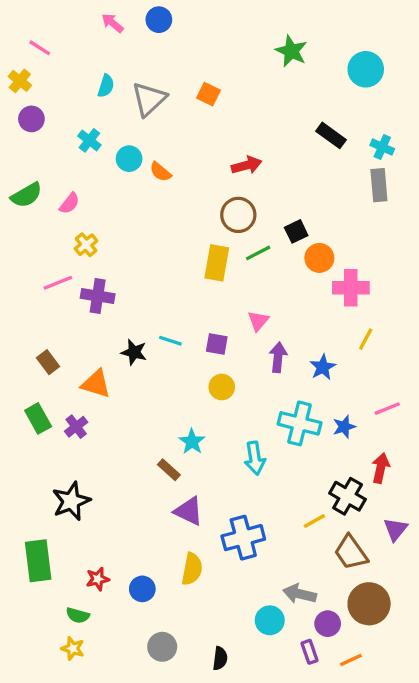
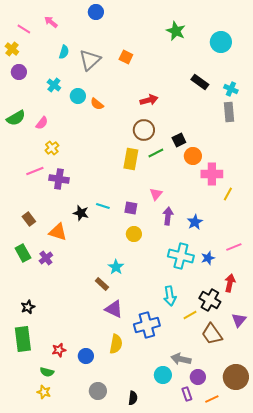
pink arrow: (113, 23) -> (51, 22), moved
yellow line: (366, 339) -> (228, 194), moved
cyan arrow: (255, 458) -> (170, 296), moved
black star: (71, 501) -> (28, 307), moved, size x0.6
brown circle: (369, 604) -> (236, 377), moved

